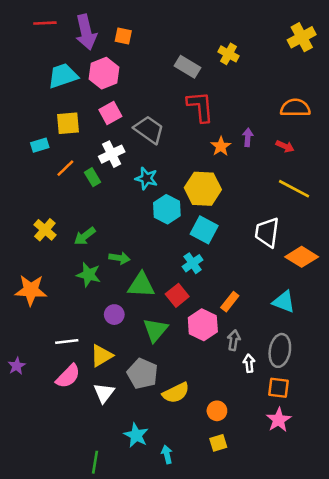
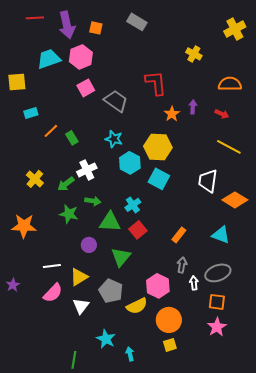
yellow cross: (229, 54) -> (194, 54), moved
gray rectangle: (187, 67) -> (137, 22), moved
yellow square: (68, 123) -> (17, 82), moved
white cross: (112, 154) -> (87, 170), moved
cyan cross: (193, 263) -> (133, 205), moved
pink hexagon: (203, 325) -> (158, 286), moved
gray ellipse: (280, 350) -> (218, 273), turned 60
orange circle: (217, 411) -> (169, 320), size x1.6

